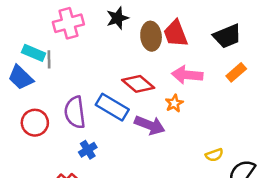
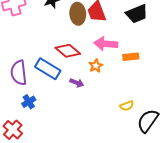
orange rectangle: (236, 72) -> (131, 57), moved, turned 35
purple arrow: (150, 125) -> (77, 83), size x0.6

